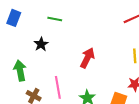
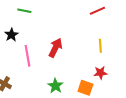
pink line: (58, 87) -> (27, 56), moved

